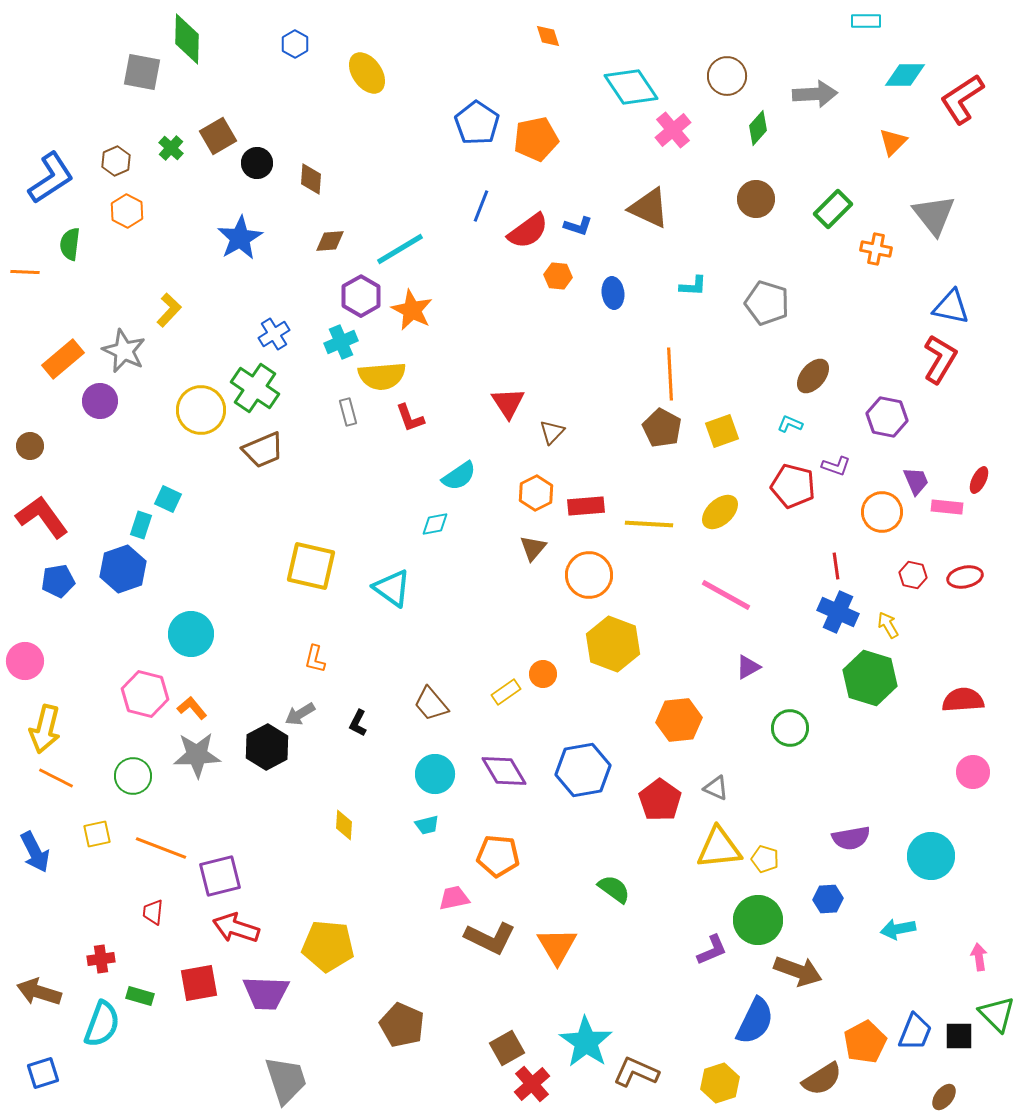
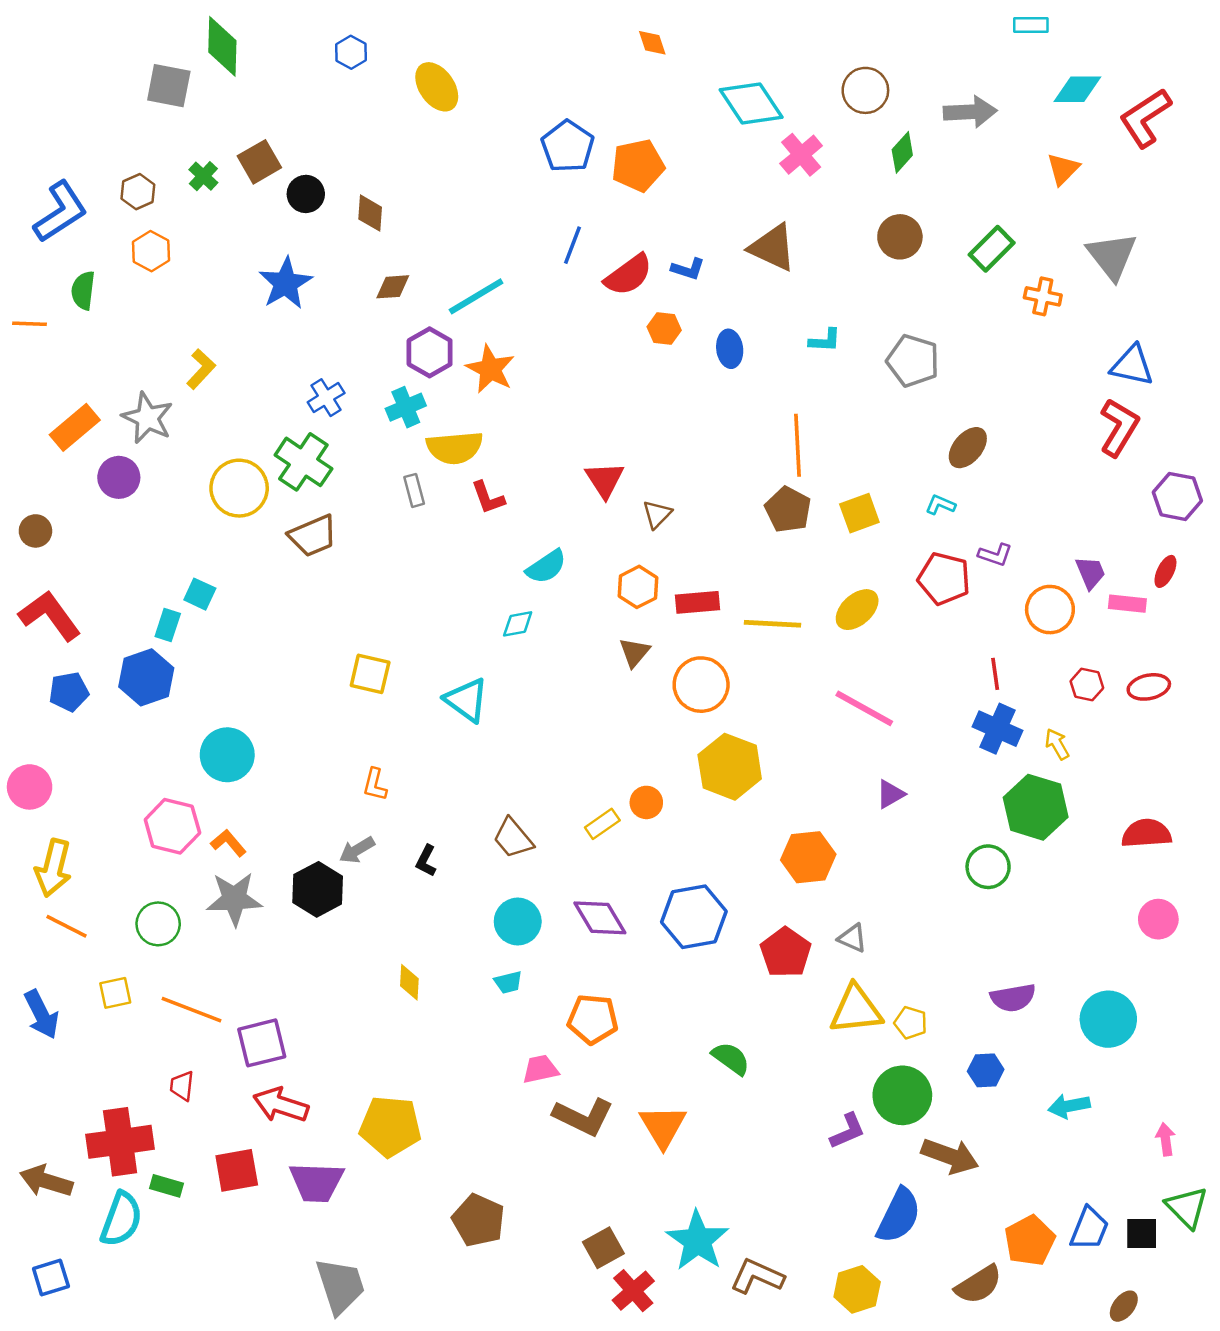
purple hexagon: (887, 417) -> (1177, 496), moved
yellow square: (311, 566) -> (370, 674), size x0.7
green circle: (790, 728) -> (988, 867), moved
red cross: (101, 959) -> (120, 1142), size x2.0

